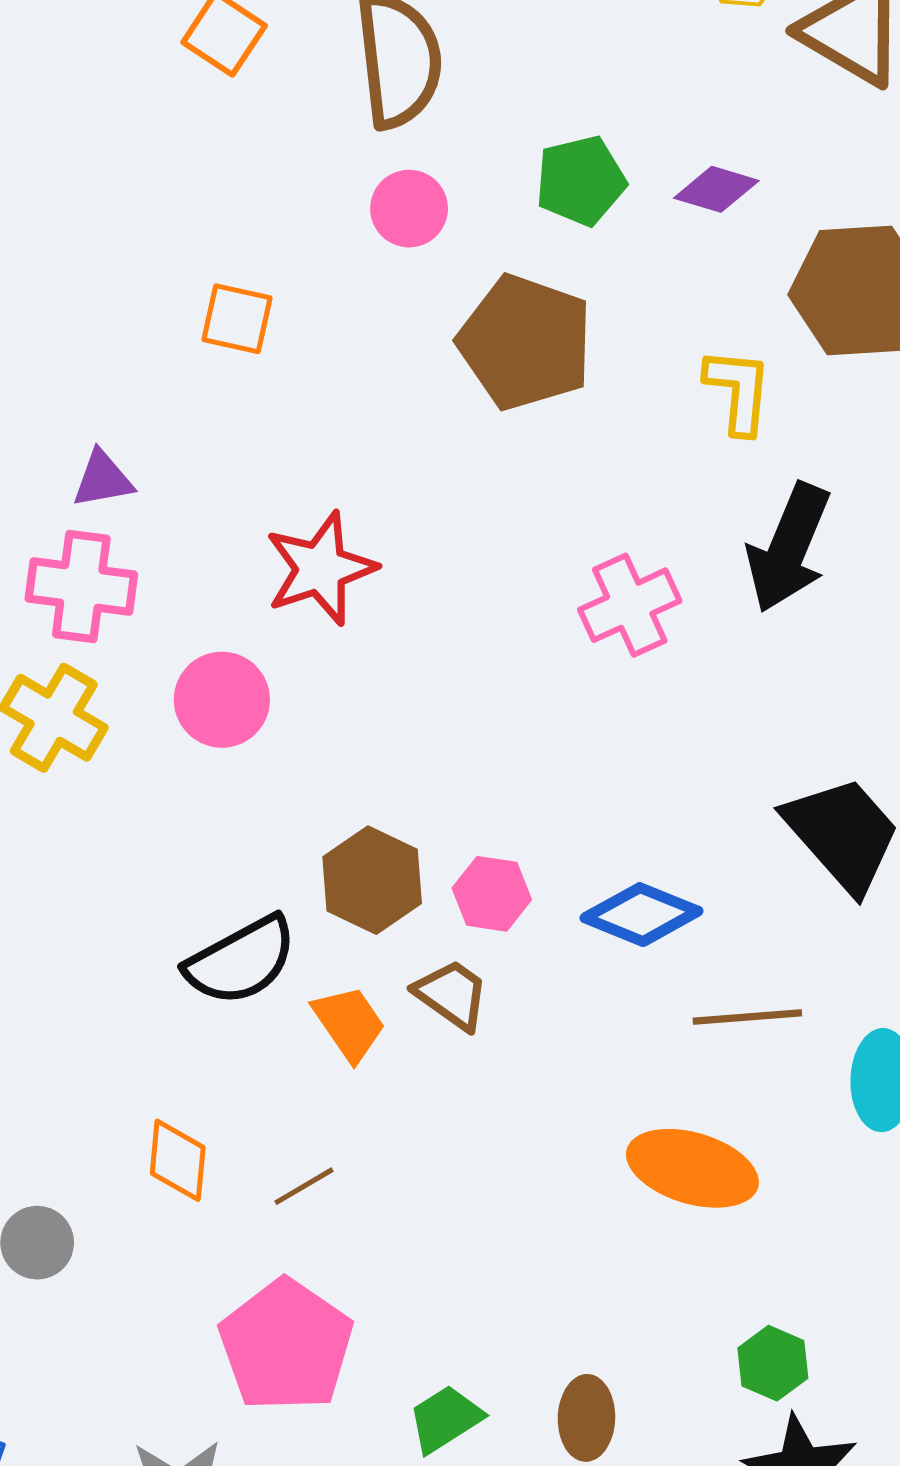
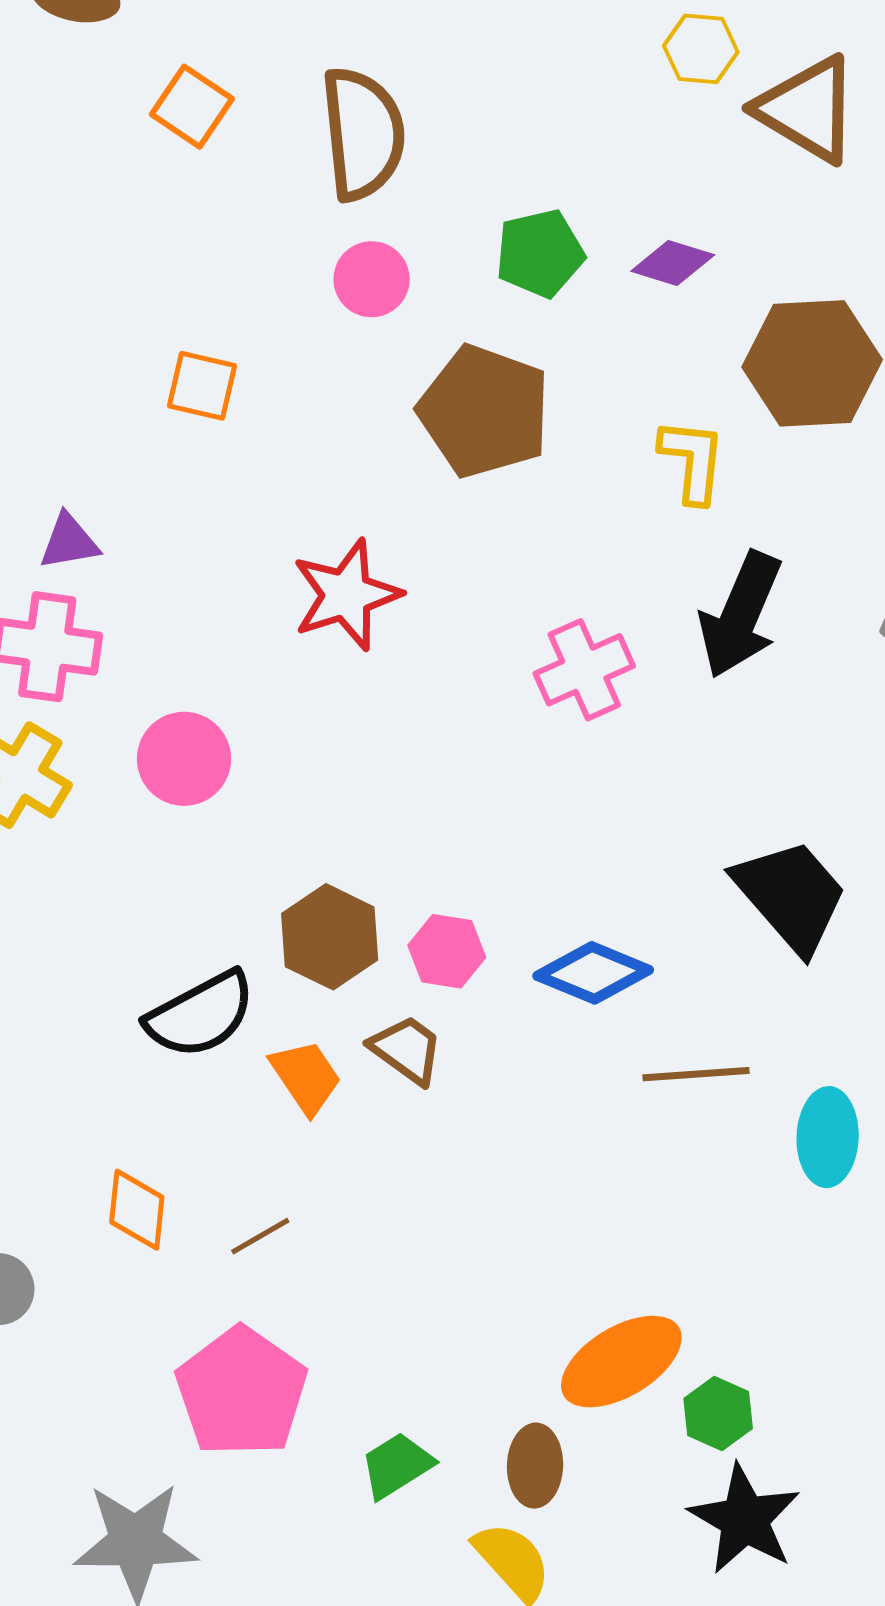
red star: (320, 569) -> (346, 595), moved
orange ellipse: (692, 1168) -> (621, 1362), moved, turned -48

